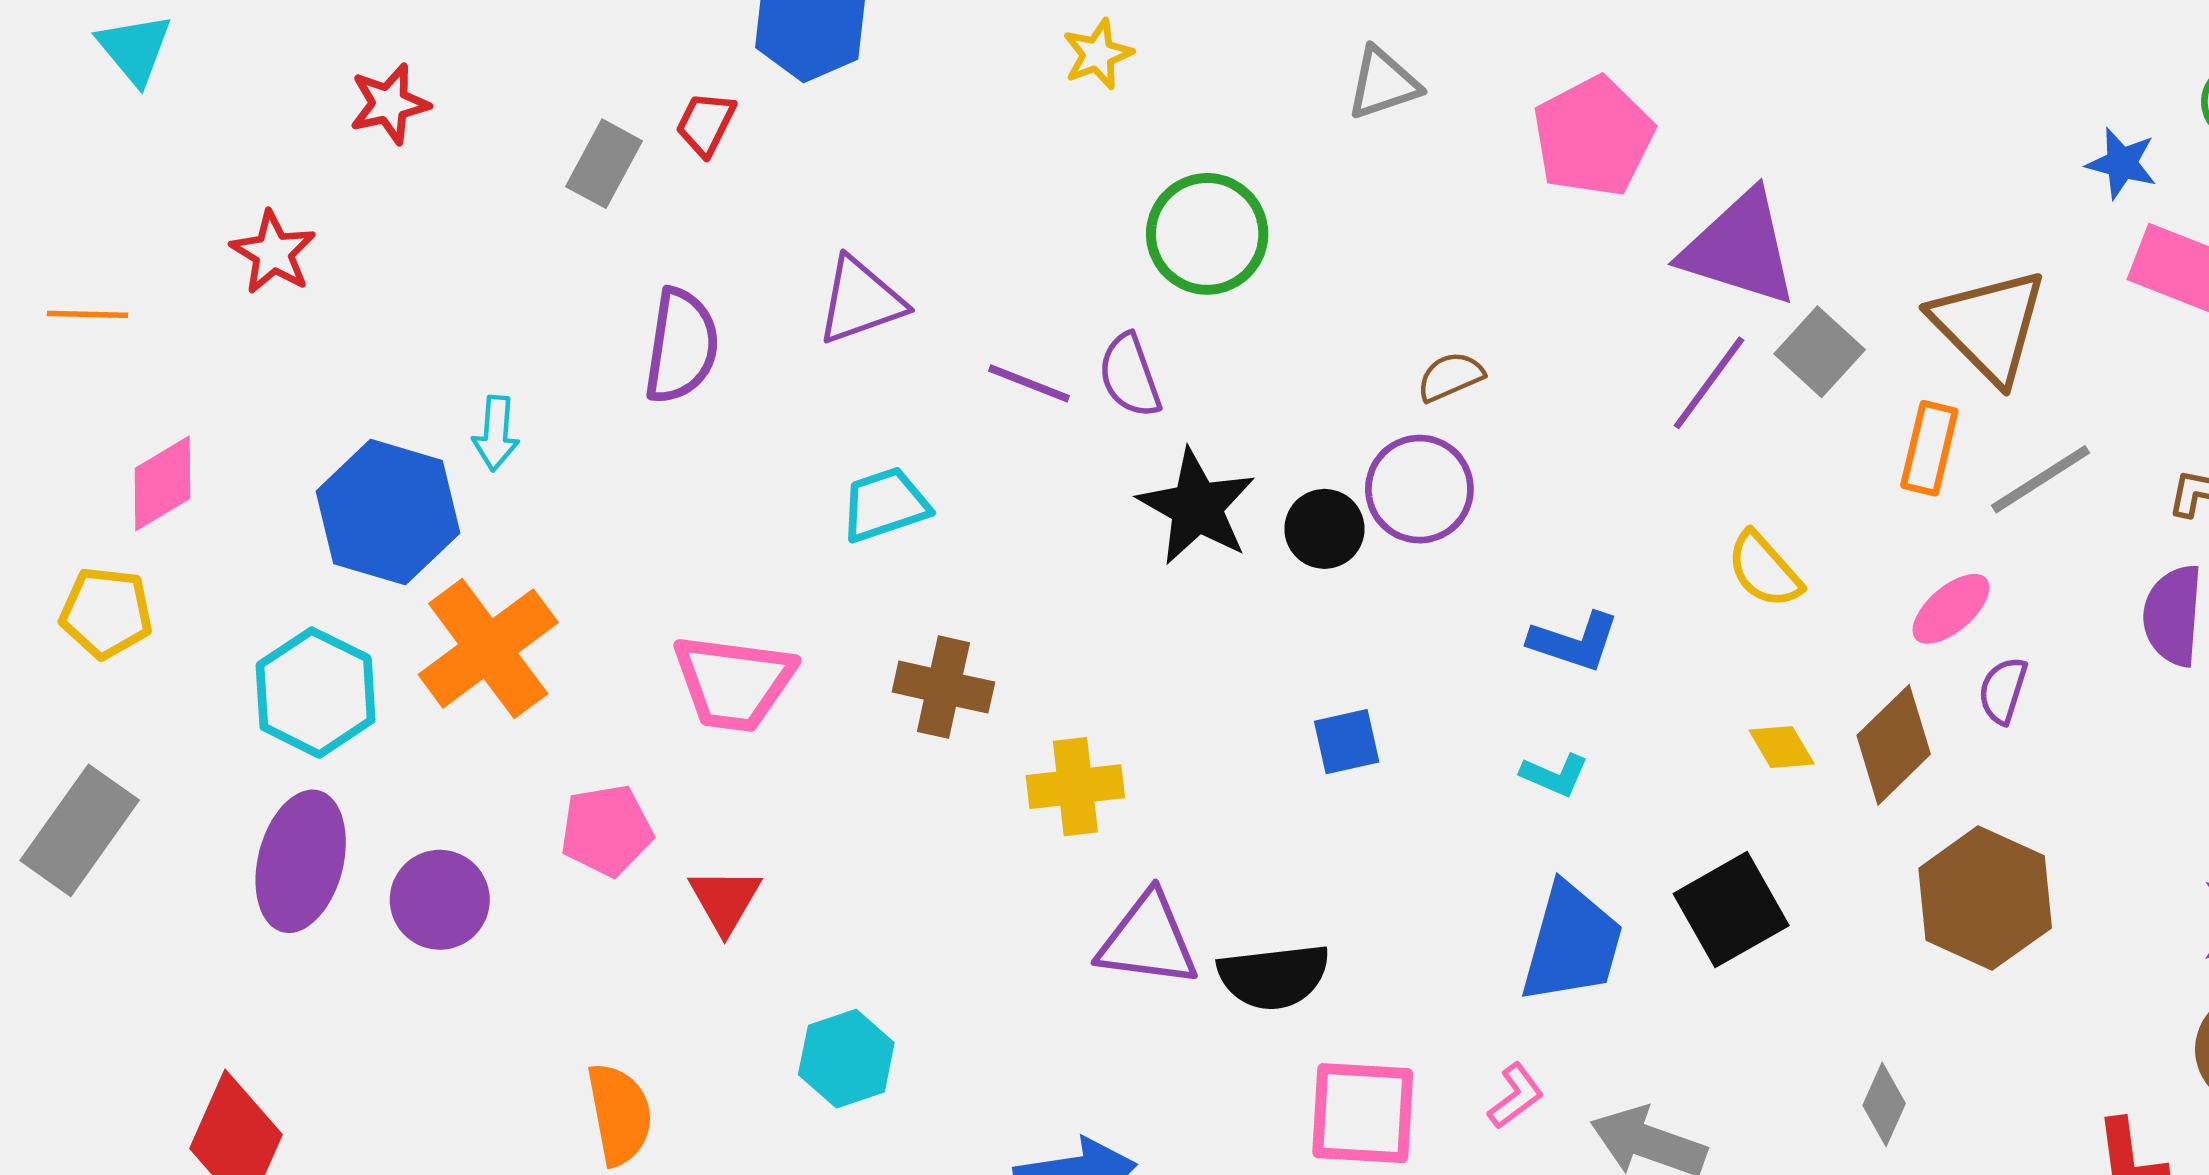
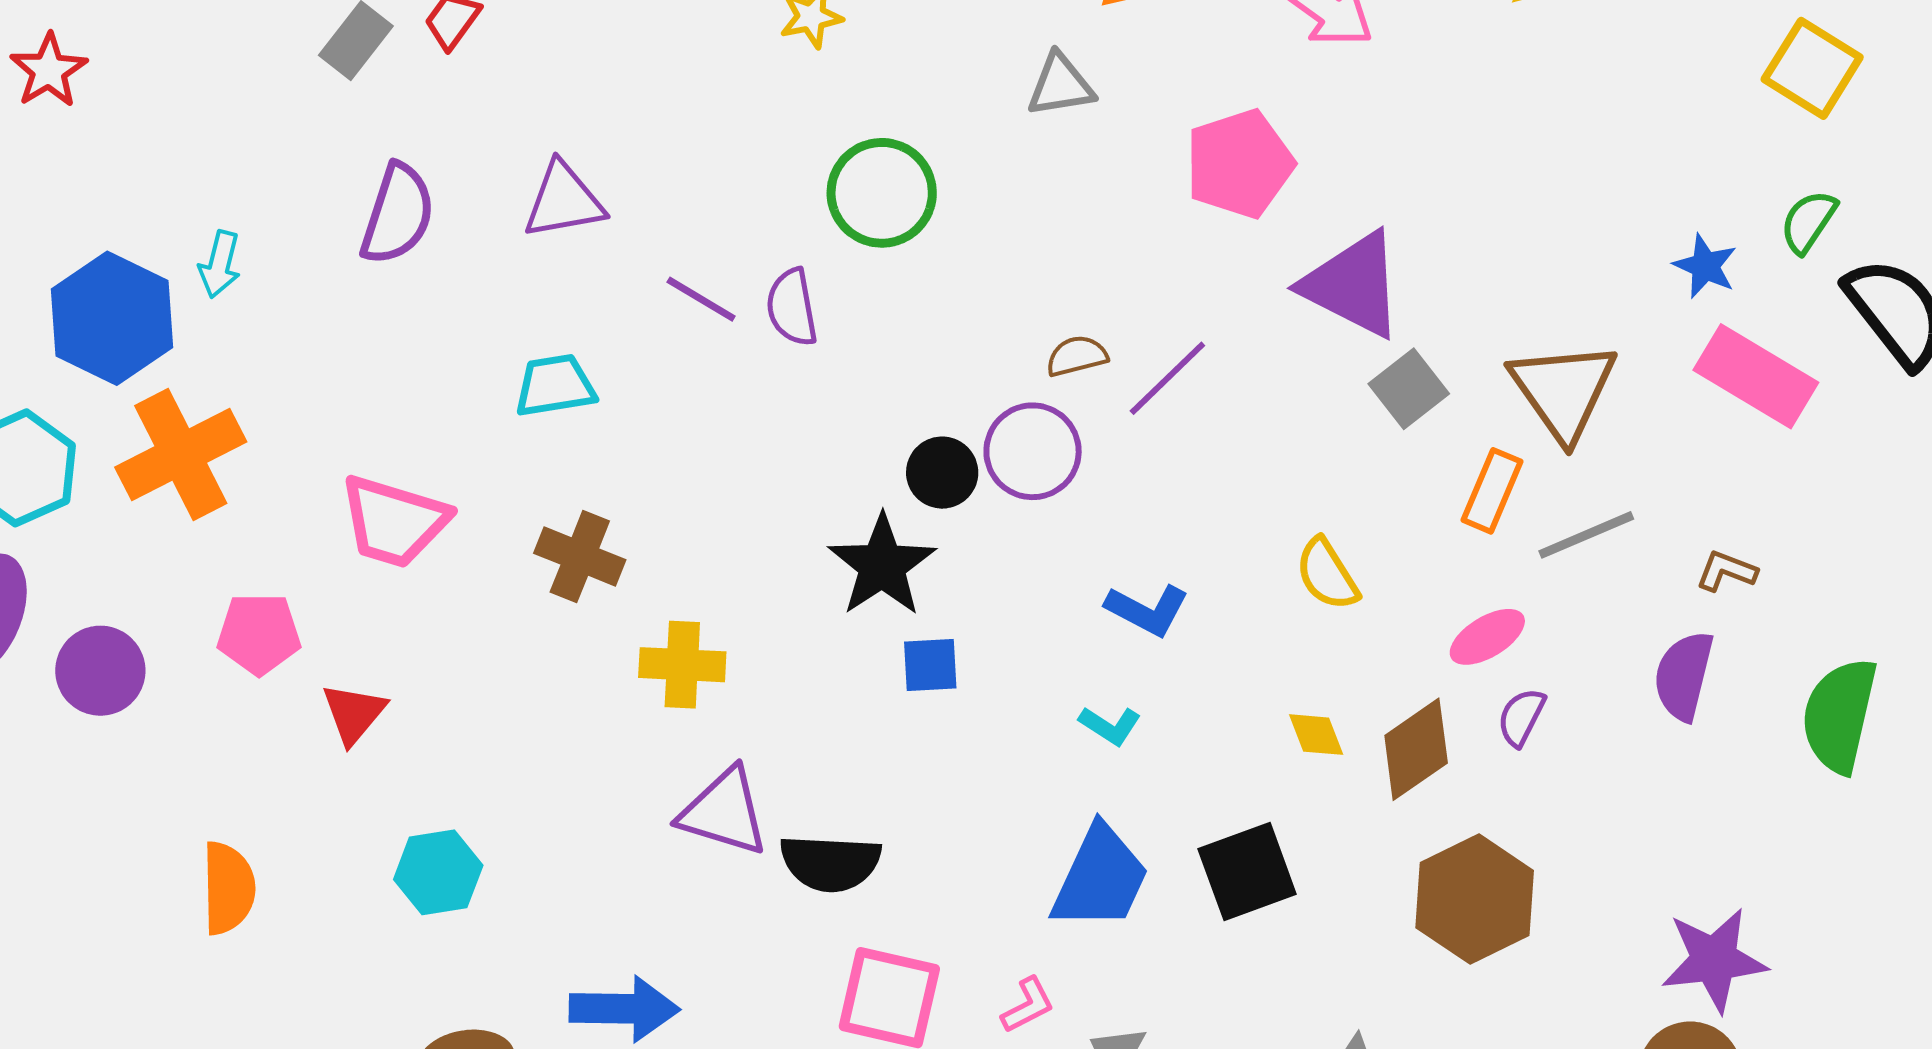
purple line: (1709, 383) -> (1167, 378), moved
black star: (1197, 507) -> (882, 565), moved

